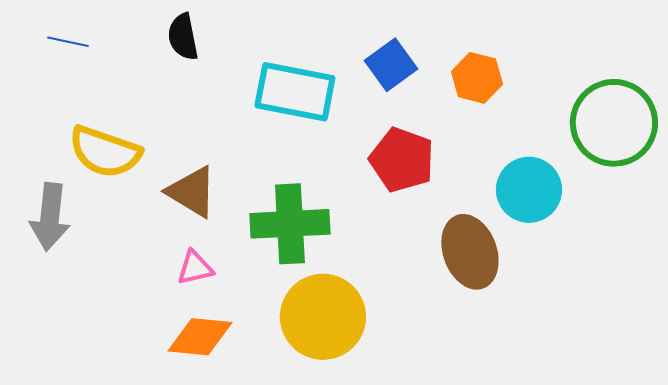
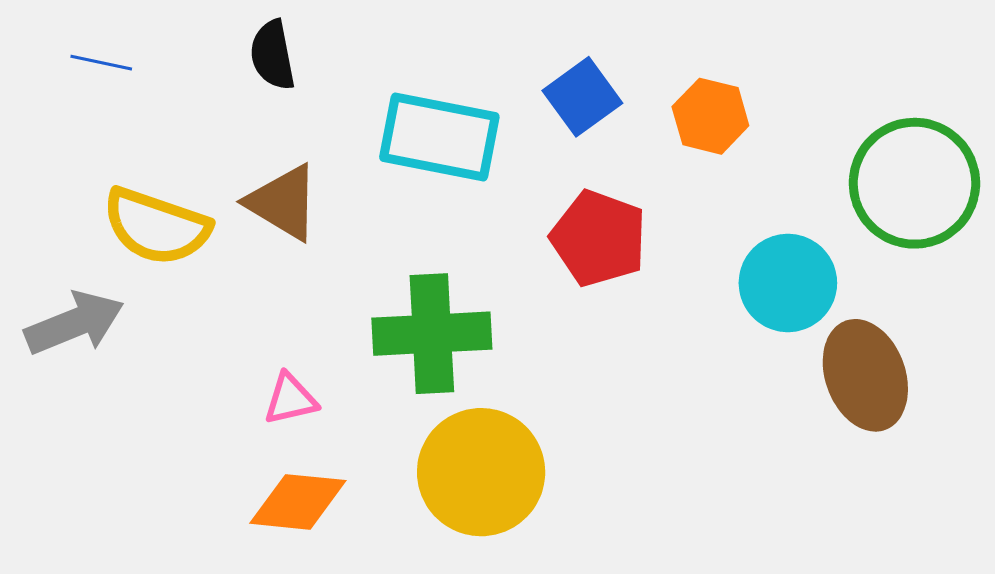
brown triangle: (192, 192) -> (283, 203), moved
gray arrow: (50, 217) -> (74, 323), turned -118
brown ellipse: (470, 252) -> (865, 375), moved

